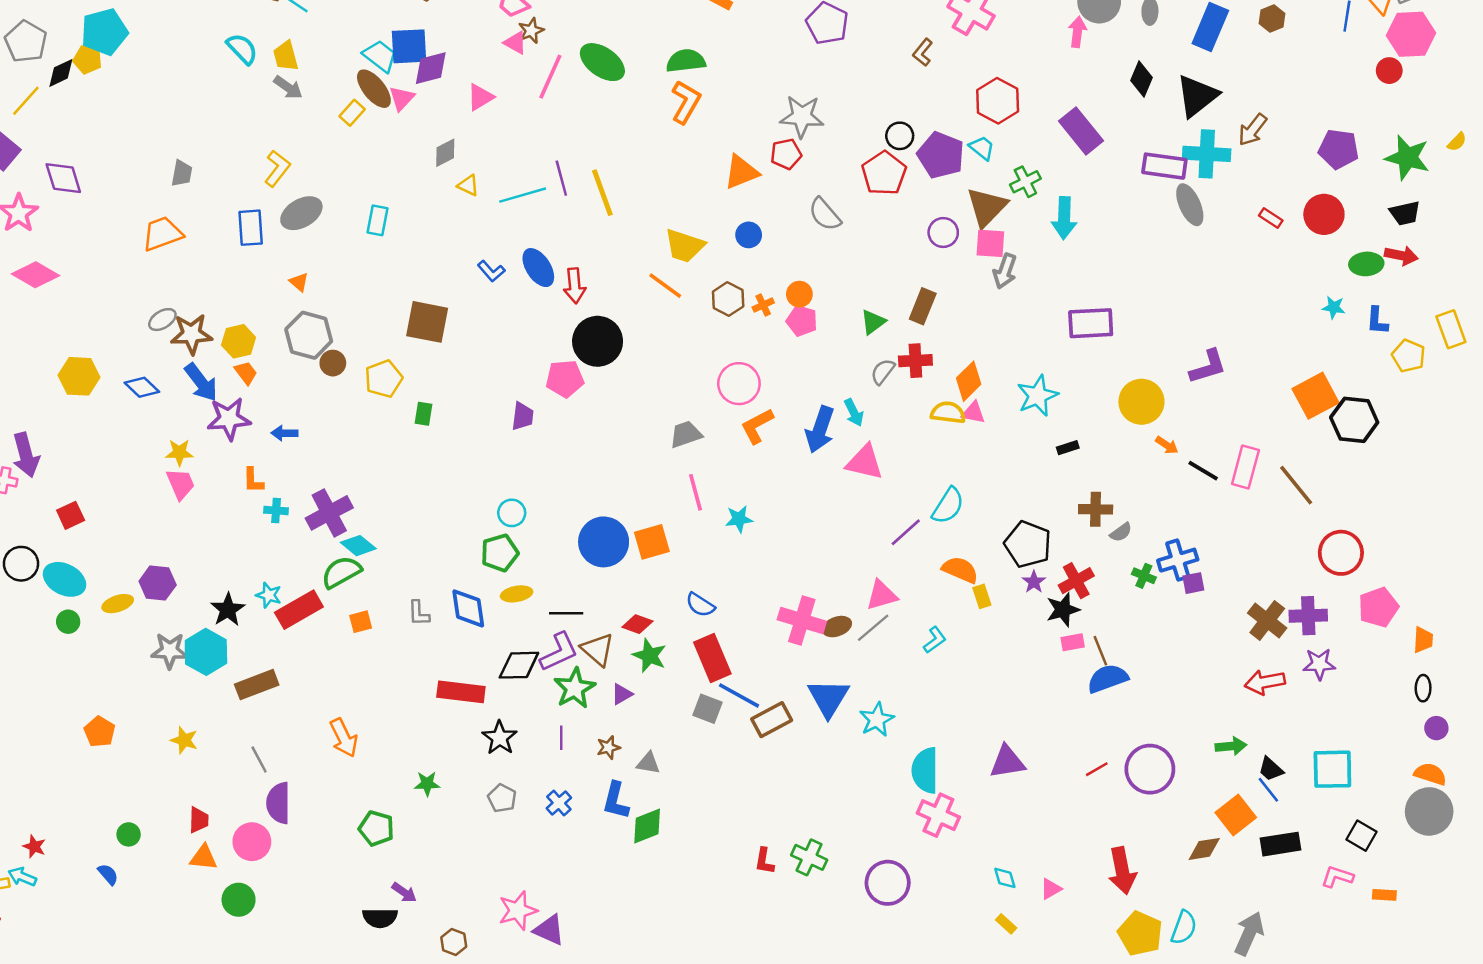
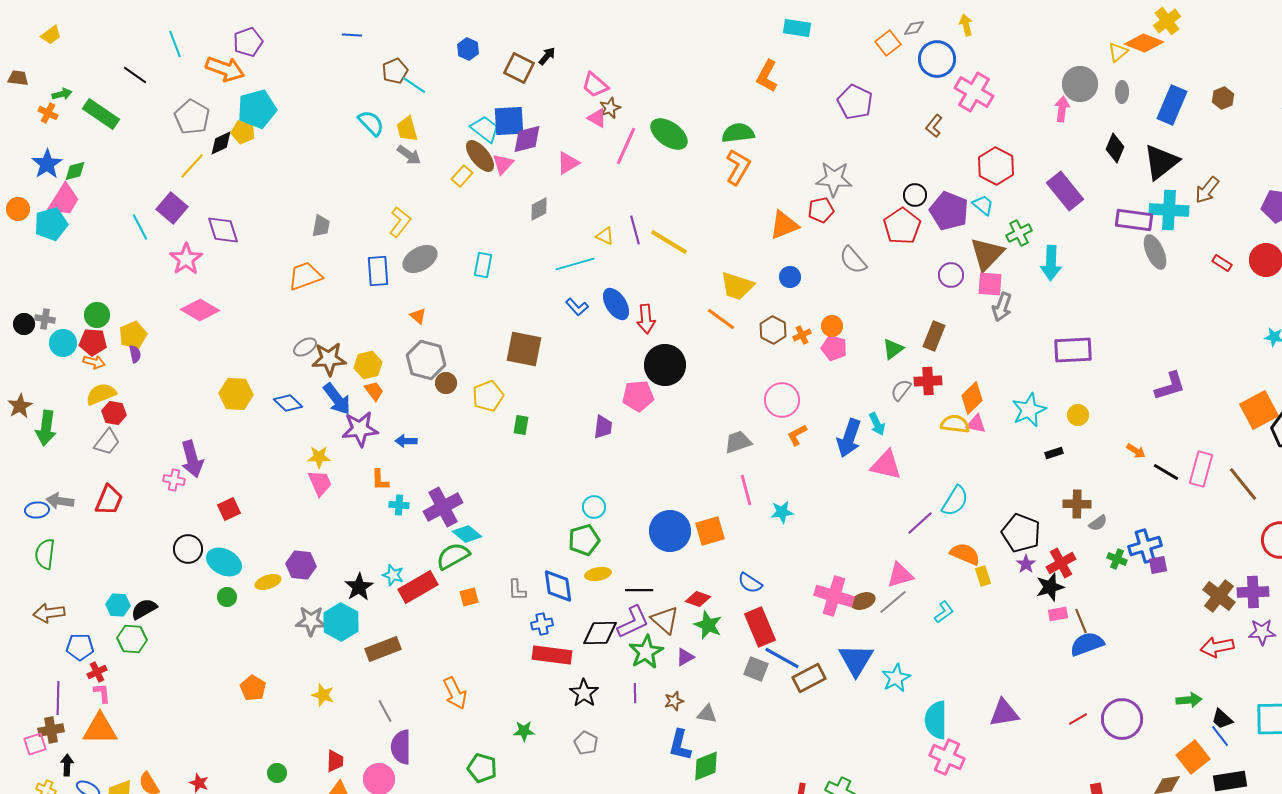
yellow triangle: (468, 185) -> (605, 236), moved
yellow line: (602, 193) -> (669, 242), turned -39
cyan line: (523, 195) -> (575, 264), moved
yellow circle: (1141, 402) -> (1078, 415), moved, size x0.6
orange L-shape: (757, 426) -> (797, 435), size x0.7
blue cross: (559, 803) -> (542, 624), moved, turned 30

